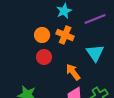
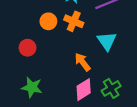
red circle: (44, 57) -> (28, 48), moved

